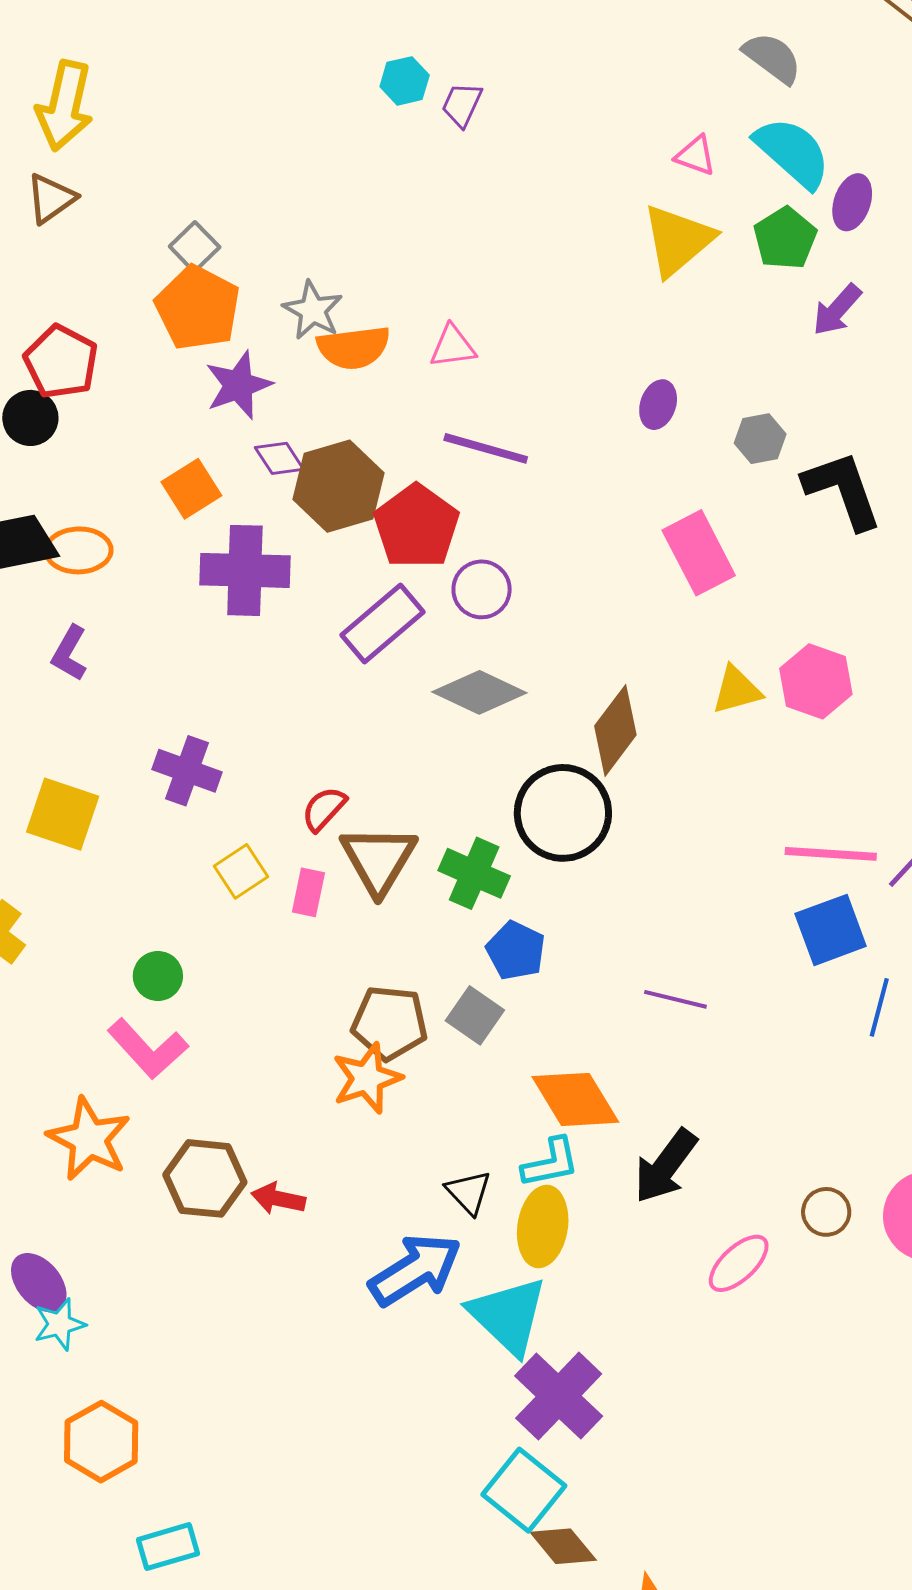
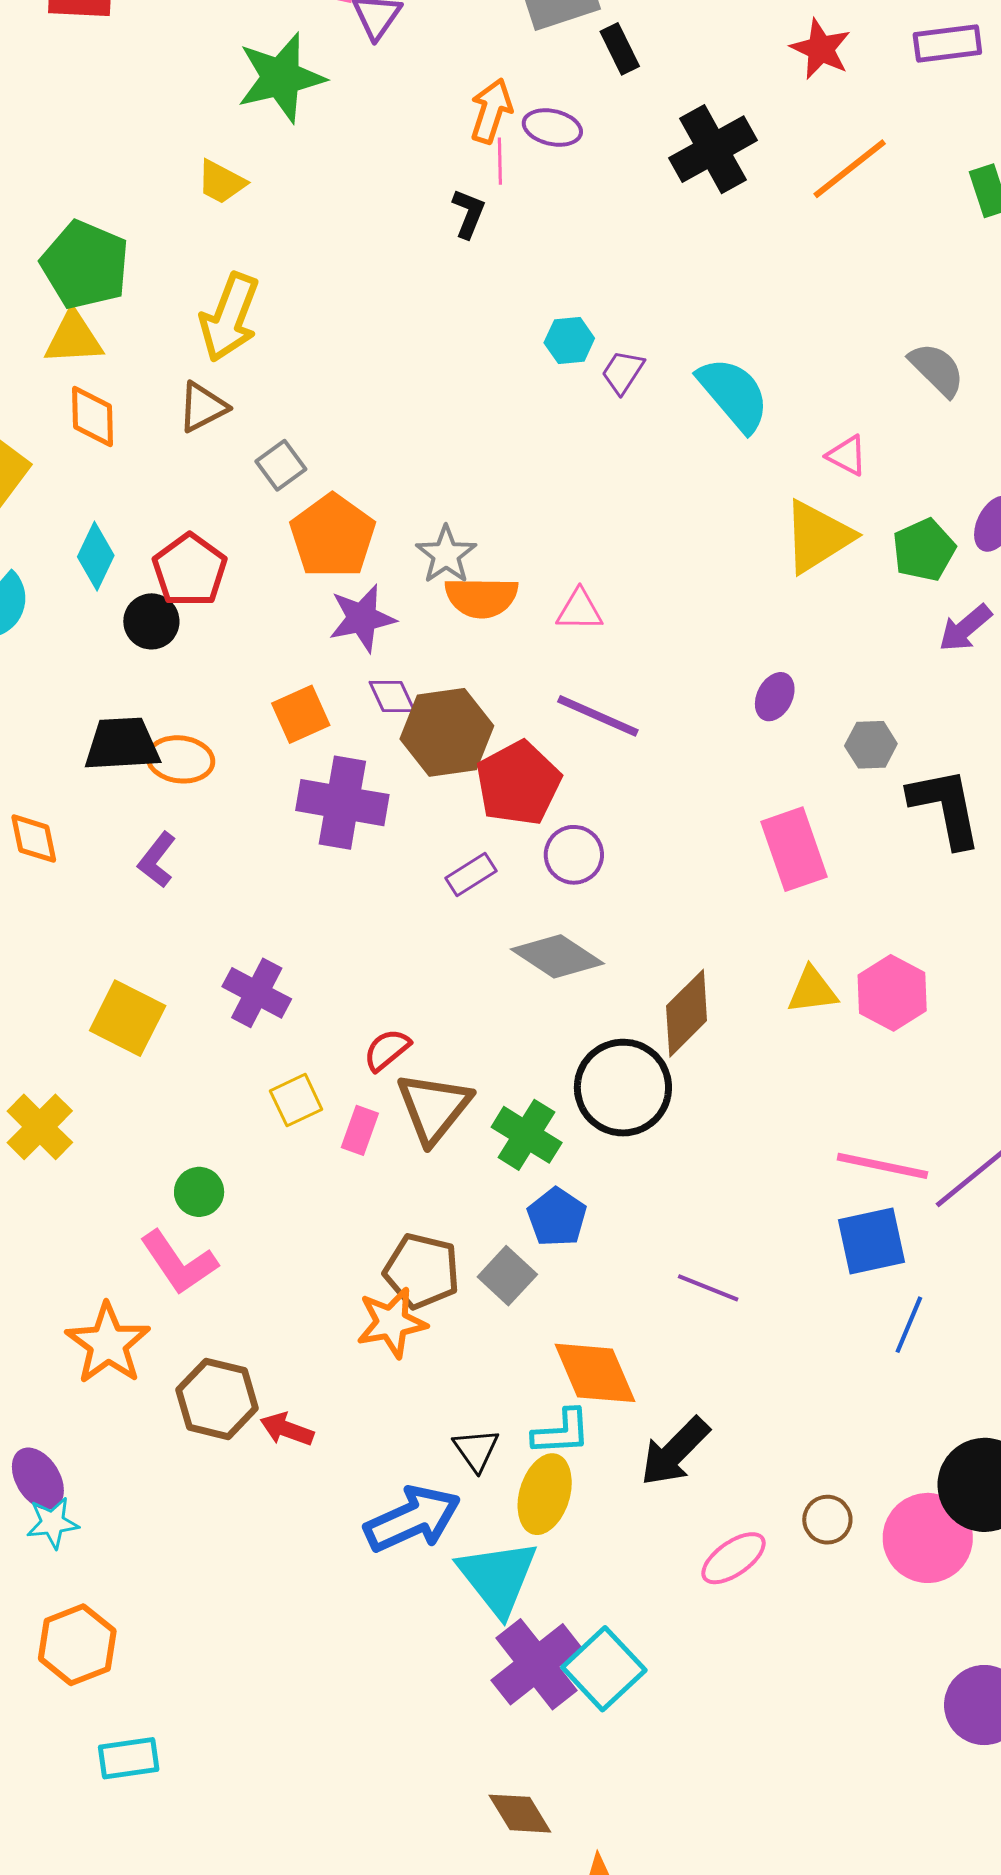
cyan semicircle: (793, 152) -> (734, 394), moved
gray square: (195, 247) -> (281, 465), moved
purple rectangle: (382, 623) -> (471, 875), size x0.6
cyan square: (524, 1490) -> (604, 1669), moved

